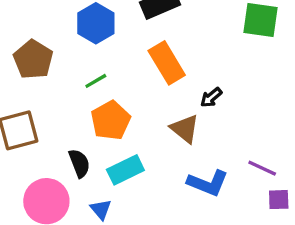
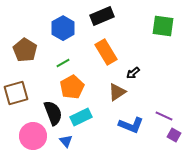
brown triangle: (185, 129) -> (117, 92), turned 48
black semicircle: (79, 163) -> (53, 113), size x1.4
purple square: (279, 200) -> (174, 135), turned 32

